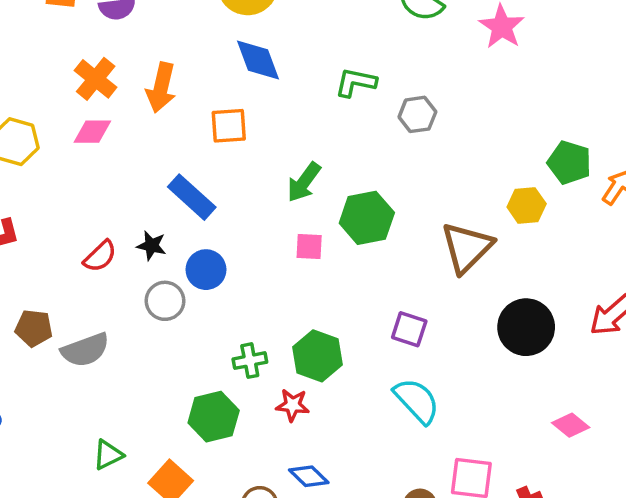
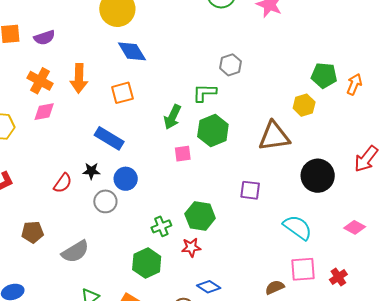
green L-shape: (356, 82) -> (205, 93), moved
brown triangle: (467, 247) -> (274, 136), turned 48
gray semicircle: (85, 350) -> (75, 252), moved
cyan semicircle: (417, 401) -> (298, 227), moved

